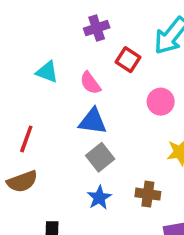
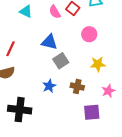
pink semicircle: (90, 83) -> (55, 12), moved
gray square: (100, 157) -> (61, 61), moved

